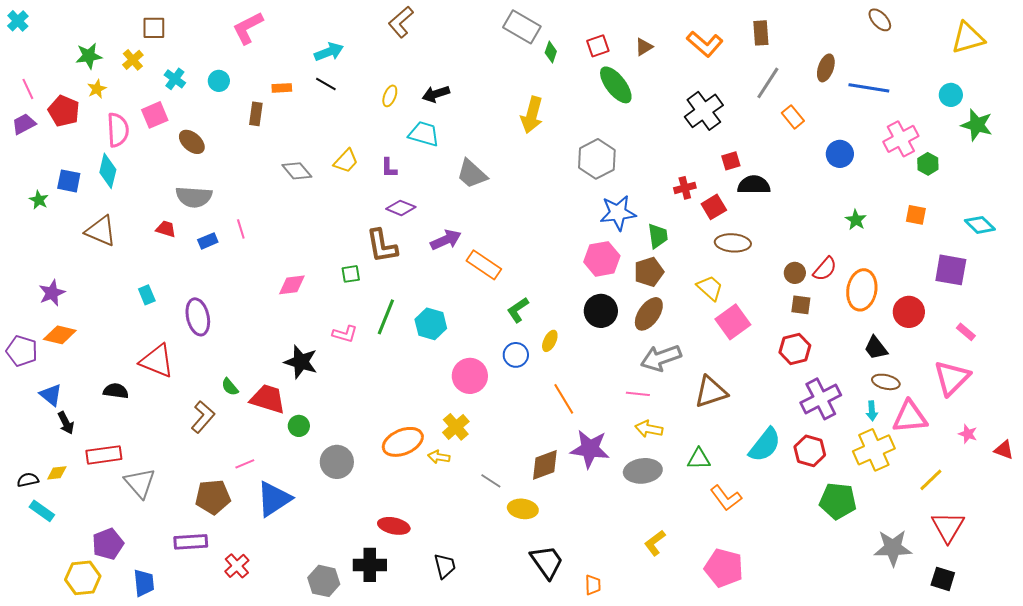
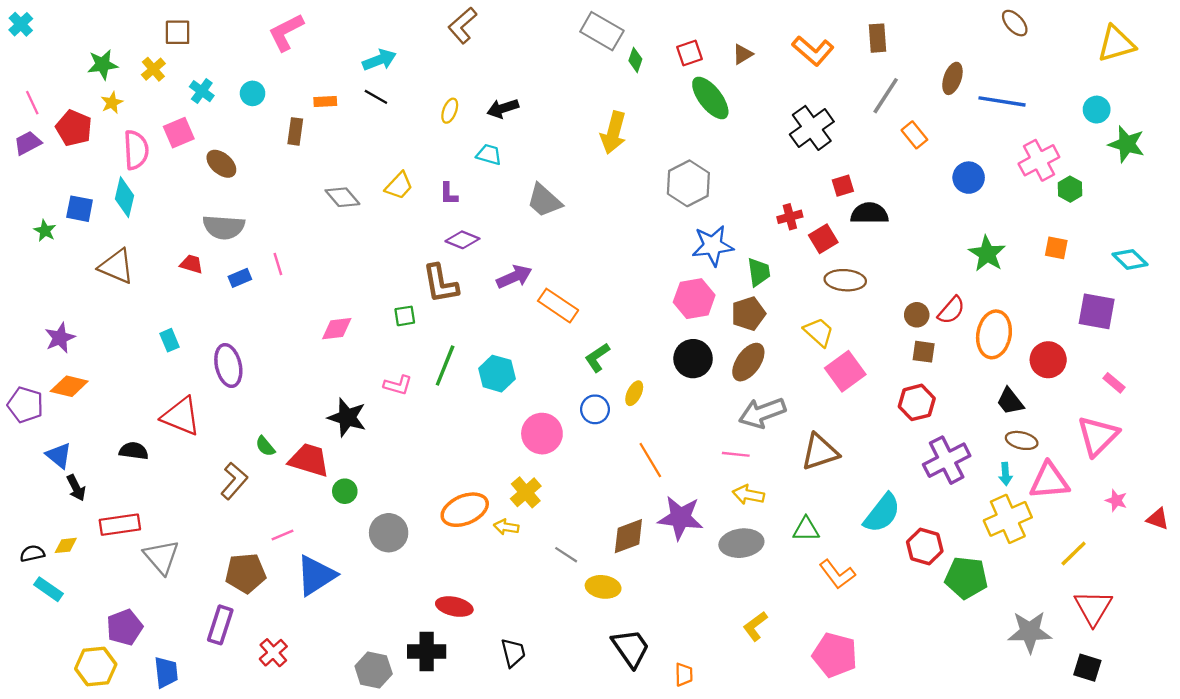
cyan trapezoid: (424, 134) -> (489, 155), size x0.7
green star: (856, 220) -> (987, 254), size x1.5
red hexagon: (810, 451) -> (925, 547), moved
purple rectangle: (191, 542) -> (220, 625), turned -68

